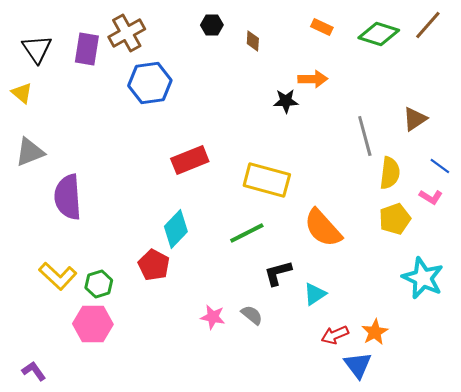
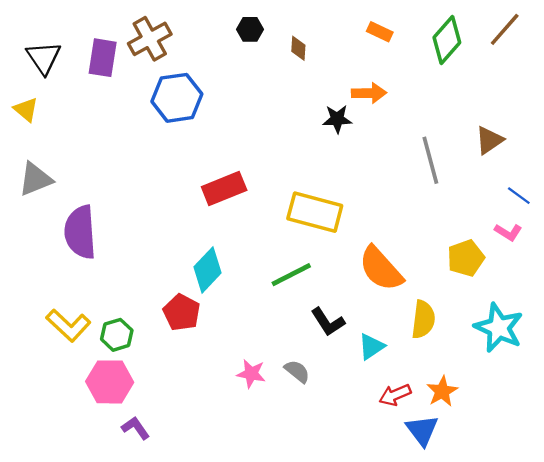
green diamond: (379, 34) -> (447, 40), turned -66
yellow semicircle: (390, 173) -> (423, 319), moved
black L-shape: (278, 273) -> (328, 322), turned -108
purple L-shape: (34, 371) -> (136, 428), moved

